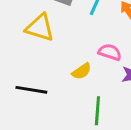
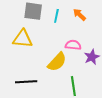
yellow semicircle: (82, 71) -> (57, 62), size x1.5

